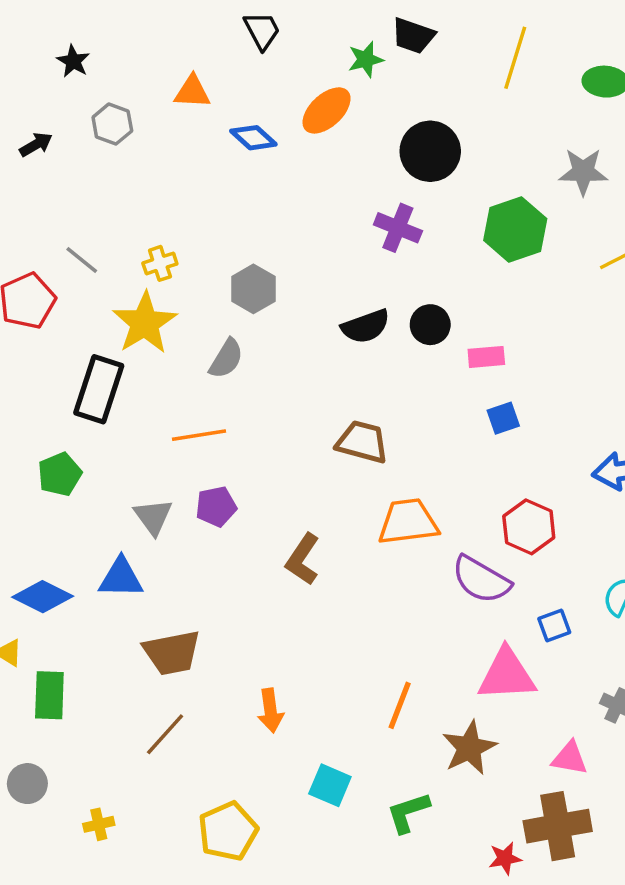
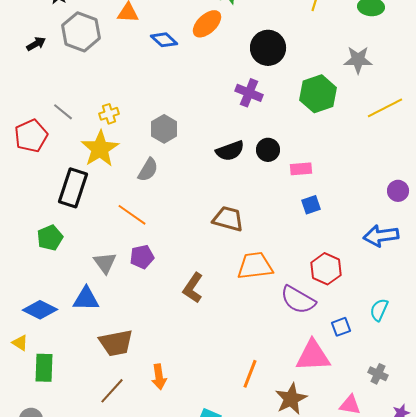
gray hexagon: (112, 124) -> (81, 32), size x1.6
orange line: (199, 435) -> (132, 215), turned 44
orange arrow: (270, 710) -> (159, 377), moved

